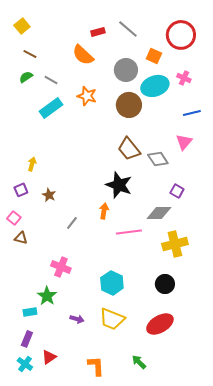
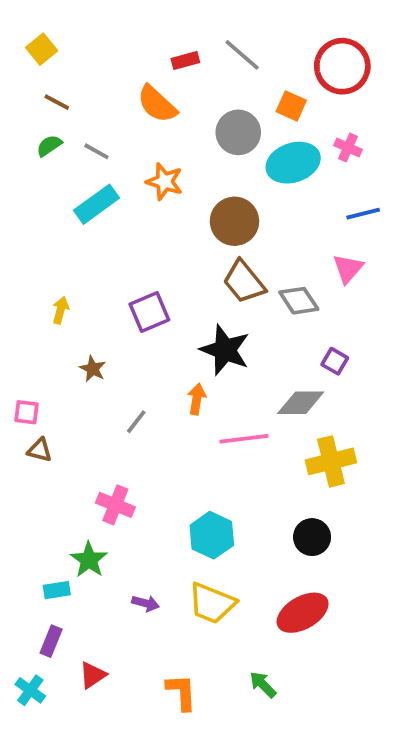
brown circle: (129, 105) -> (234, 221), moved
purple square: (21, 190) -> (149, 312), moved, size x1.5
pink square: (14, 218) -> (26, 412), turned -32
cyan cross: (25, 364) -> (30, 690), moved

